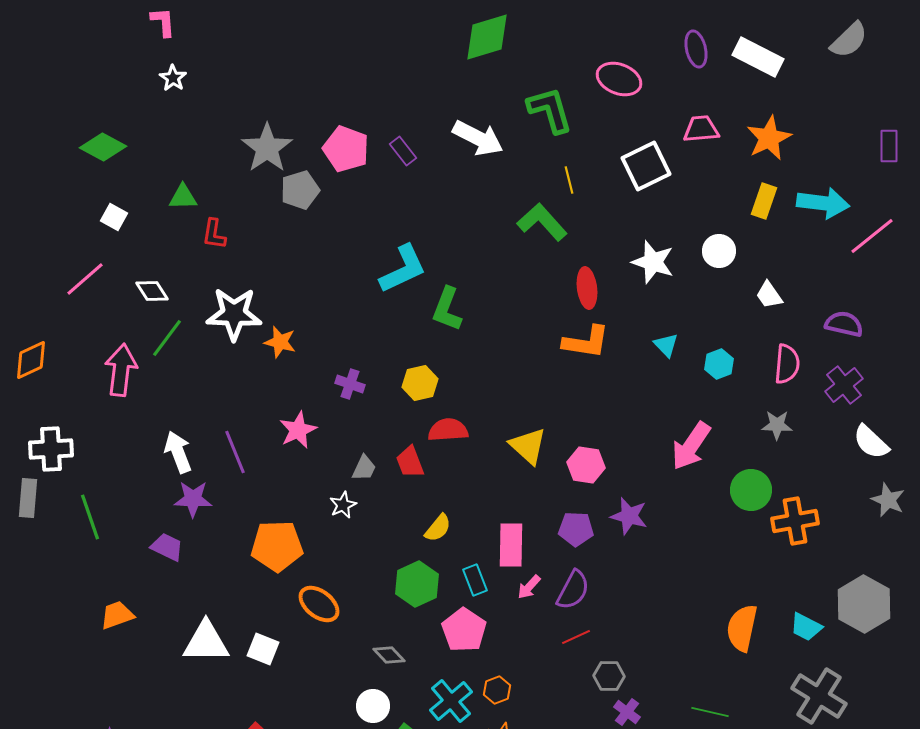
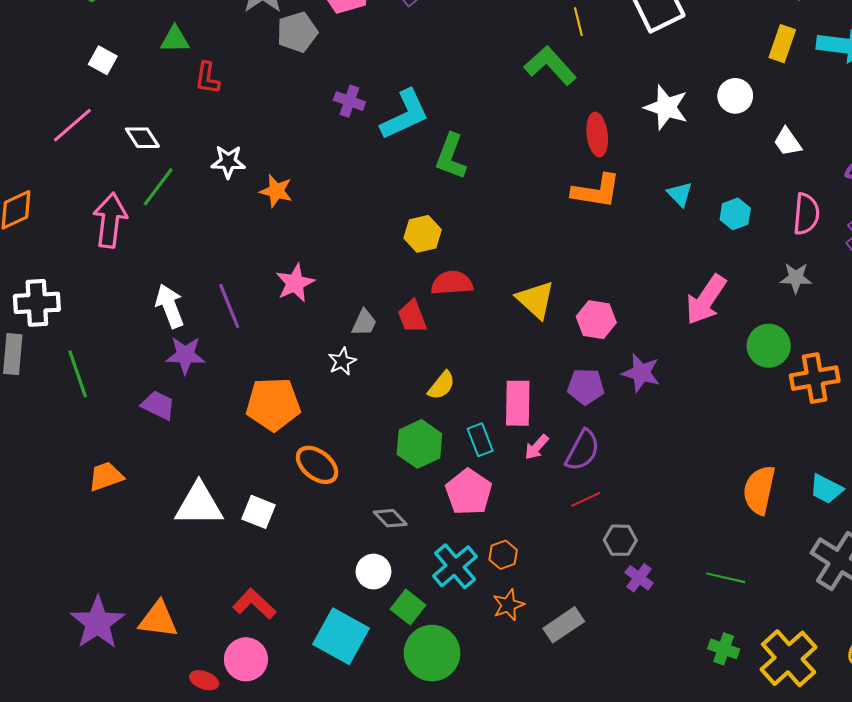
white star: (234, 314) -> (228, 162), size x0.6
purple cross: (350, 384) -> (349, 101), moved

